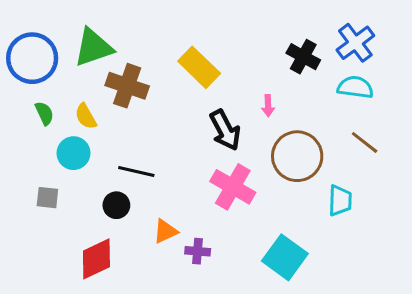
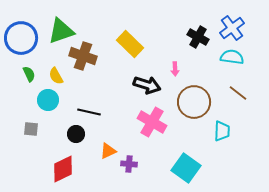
black arrow: (225, 130) -> (147, 85), turned -44

